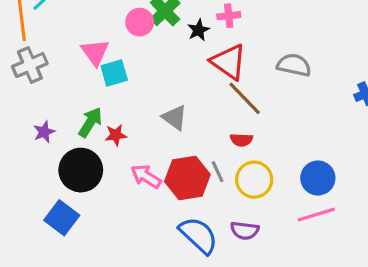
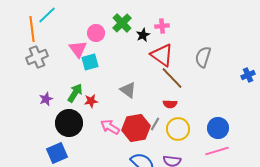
pink circle: (140, 22) -> (96, 33), moved
gray semicircle: (294, 65) -> (203, 57), turned -85
gray line: (218, 172) -> (155, 124), turned 56
blue square: (62, 218) -> (57, 153), turned 30

